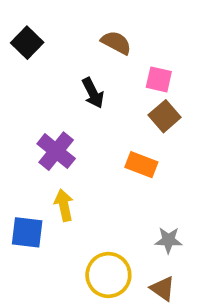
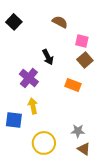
black arrow: (93, 93) -> (48, 57), moved
gray star: (168, 240) -> (78, 131), moved
yellow circle: (108, 275) -> (44, 143), moved

